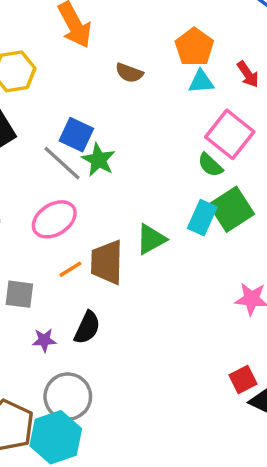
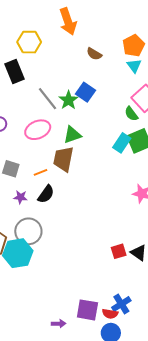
cyan triangle: (201, 82) -> (134, 66), turned 49
blue square: (76, 135) -> (86, 92), moved
green triangle: (151, 239) -> (72, 135), moved
orange line: (71, 269) -> (41, 172), moved
red square: (243, 380) -> (119, 251), moved

